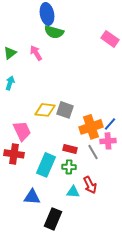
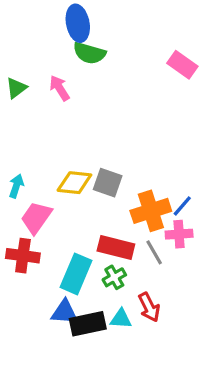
cyan arrow: (10, 83) -> (16, 186), moved
pink trapezoid: (22, 131) -> (36, 218), turned -120
red rectangle: (70, 149) -> (116, 247), size x1.5
green cross: (69, 167) -> (114, 277), turned -32
blue triangle: (32, 197) -> (64, 312), moved
black rectangle: (53, 219) -> (88, 324), moved, turned 55

